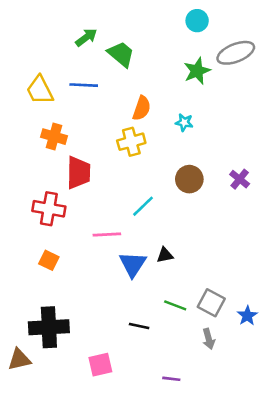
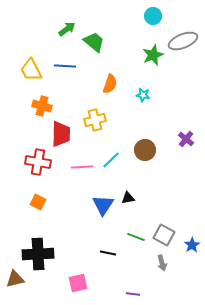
yellow cross: (131, 142) -> (95, 120), moved
brown circle: (189, 179) -> (145, 150), moved
pink line: (107, 235) -> (82, 167), moved

